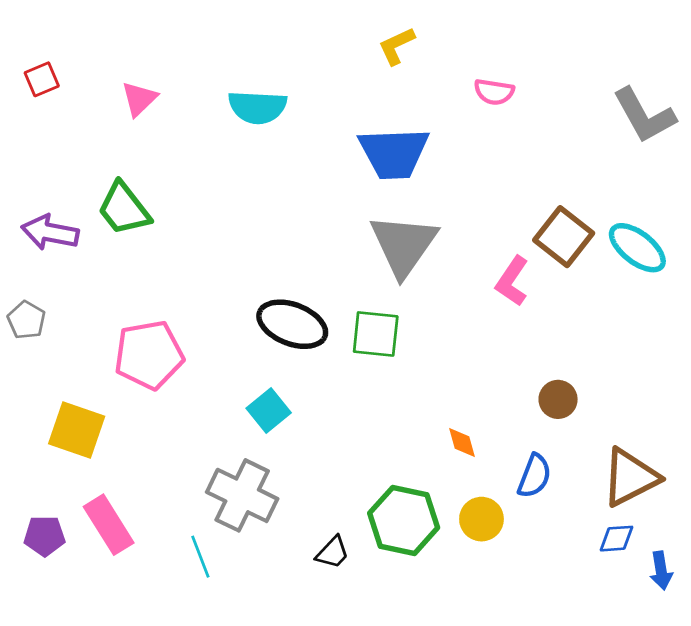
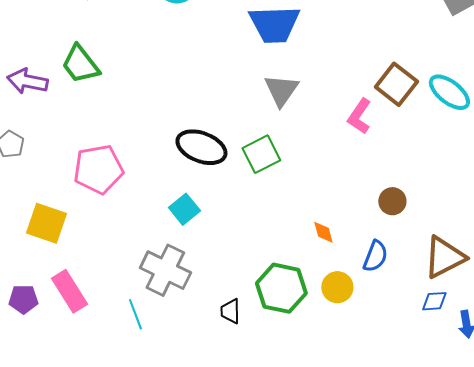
gray triangle: (404, 245) -> (281, 90), size x0.7
green square: (376, 334) -> (261, 154), turned -33
black trapezoid: (333, 552) -> (230, 311), turned 136

